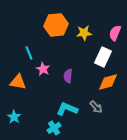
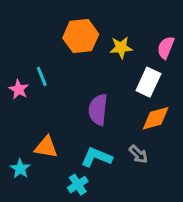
pink star: (43, 69) -> (19, 89), moved
purple semicircle: (68, 76) -> (98, 110), size x1.5
orange triangle: (18, 82) -> (46, 147), moved

